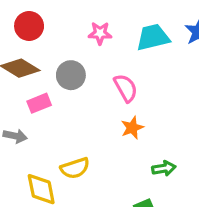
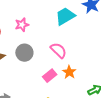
pink star: (100, 33) -> (22, 25), moved
pink rectangle: (39, 103) -> (50, 76), moved

